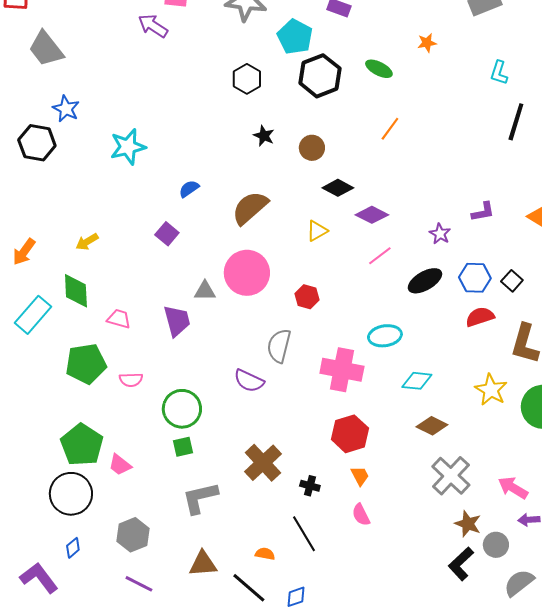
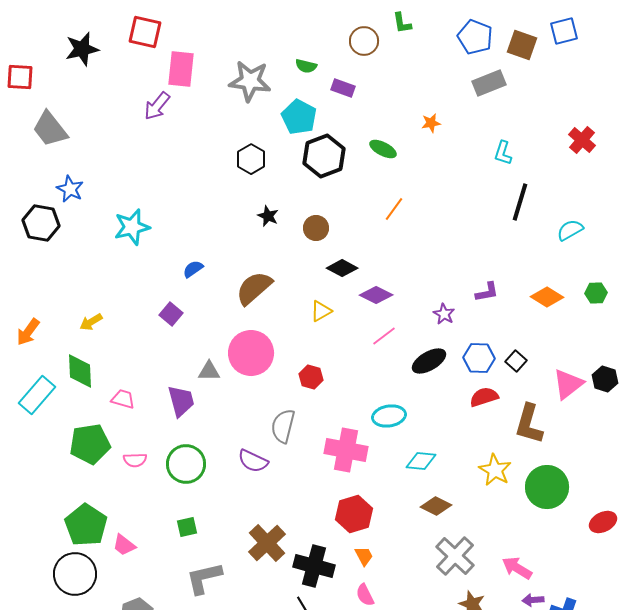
purple arrow: (153, 26) -> (157, 106), turned -84
green circle: (182, 409) -> (186, 464), moved
black cross: (310, 486) -> (314, 566), size x2.0

